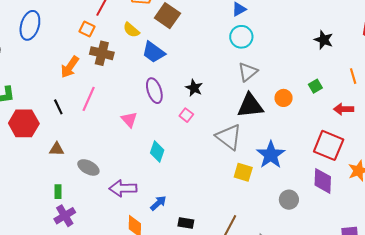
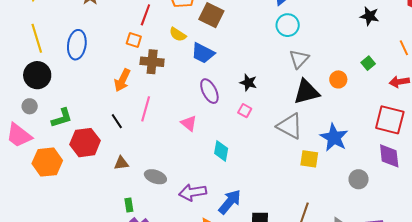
blue arrow: (158, 203) -> (230, 202), size x1.5

